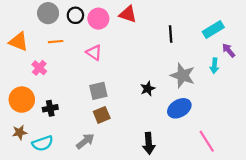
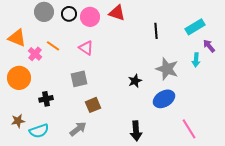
orange line: (56, 42) -> (53, 46), moved, turned 40
pink cross: (39, 68) -> (35, 54), moved
gray square: (98, 91) -> (79, 79), moved
orange circle: (22, 100) -> (19, 78), moved

